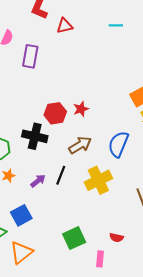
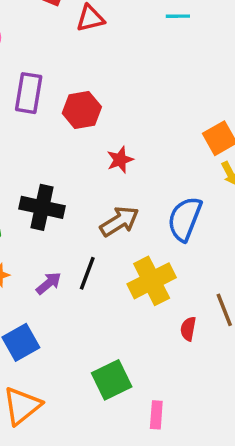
purple rectangle: (30, 56) -> (29, 93), moved
red hexagon: (55, 113) -> (82, 110), moved
red semicircle: (116, 238) -> (188, 329), moved, turned 88

